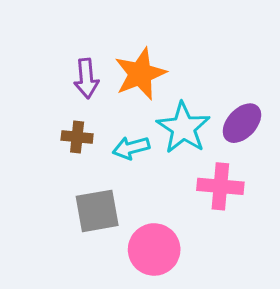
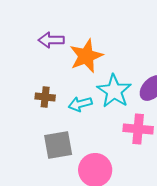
purple arrow: (86, 78) -> (51, 40), moved, turned 95

